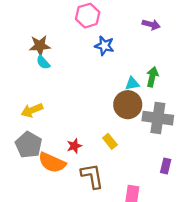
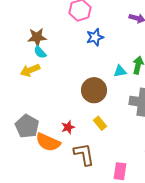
blue star: (104, 46) -> (95, 37), turned -30
brown circle: (128, 105) -> (94, 90), moved
yellow arrow: (32, 110) -> (30, 70), moved

